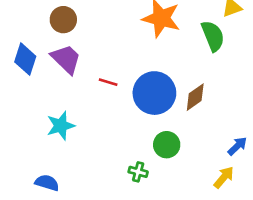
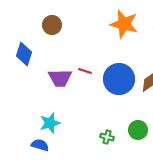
purple trapezoid: (66, 59) -> (60, 78), moved, turned 135
cyan star: (61, 126) -> (50, 123), moved
green circle: (167, 145) -> (138, 130), moved

